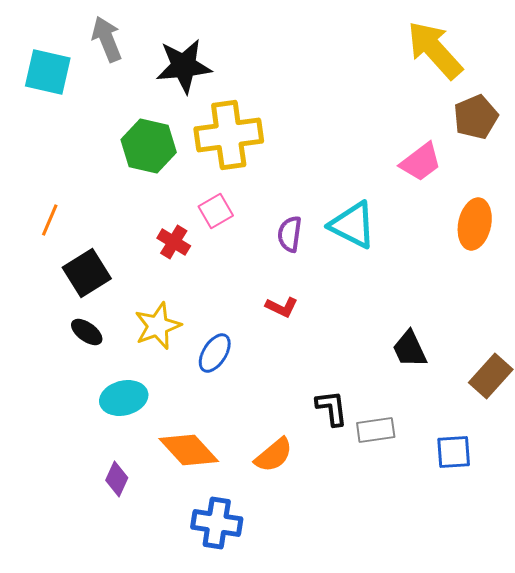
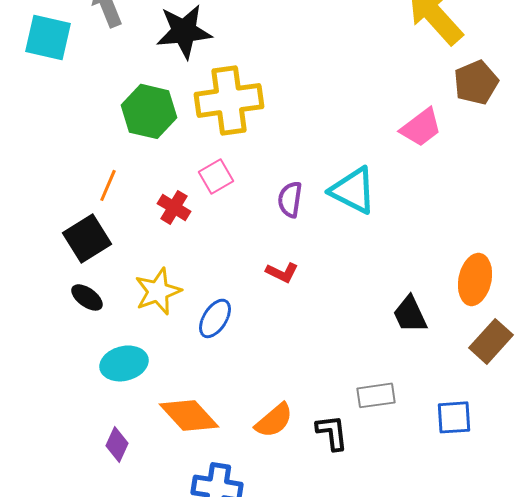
orange line: (50, 220) -> (108, 185), moved
orange ellipse: (475, 224) -> (475, 279), moved
black L-shape: (332, 408) -> (332, 432), moved

